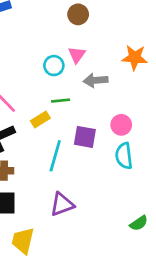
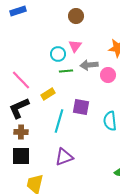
green line: (61, 101) -> (66, 71), moved
pink circle: (121, 125) -> (108, 75), moved

